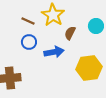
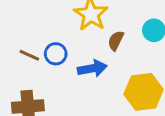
brown line: (28, 21) -> (29, 55), moved

